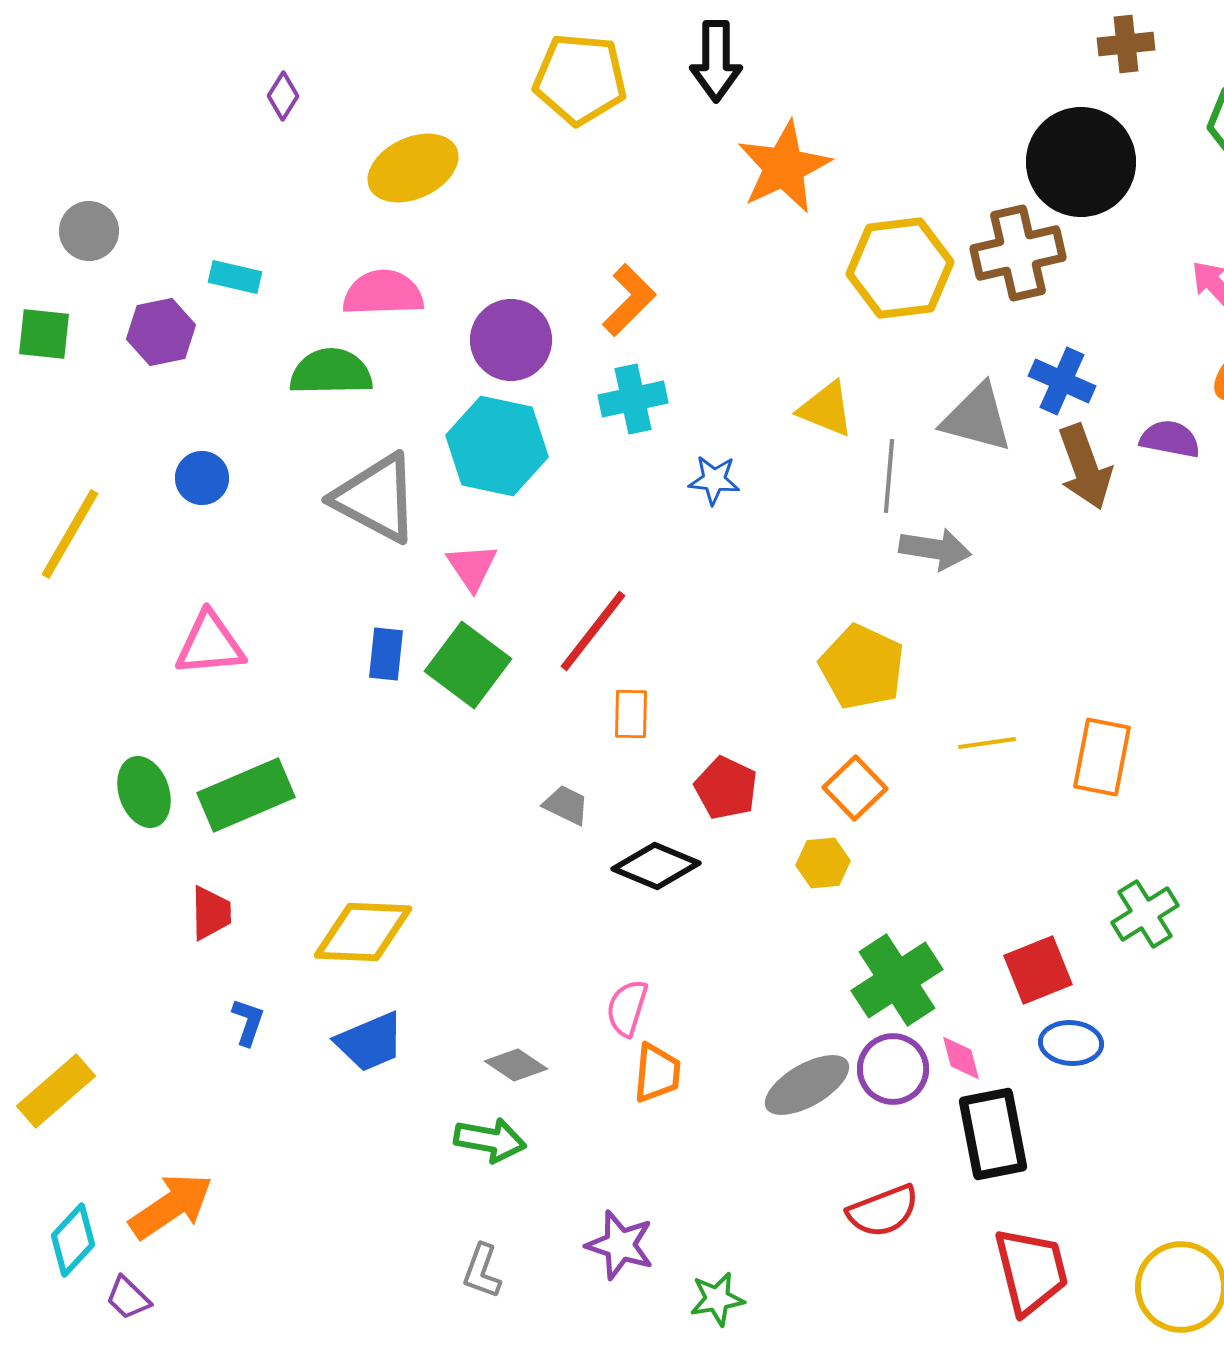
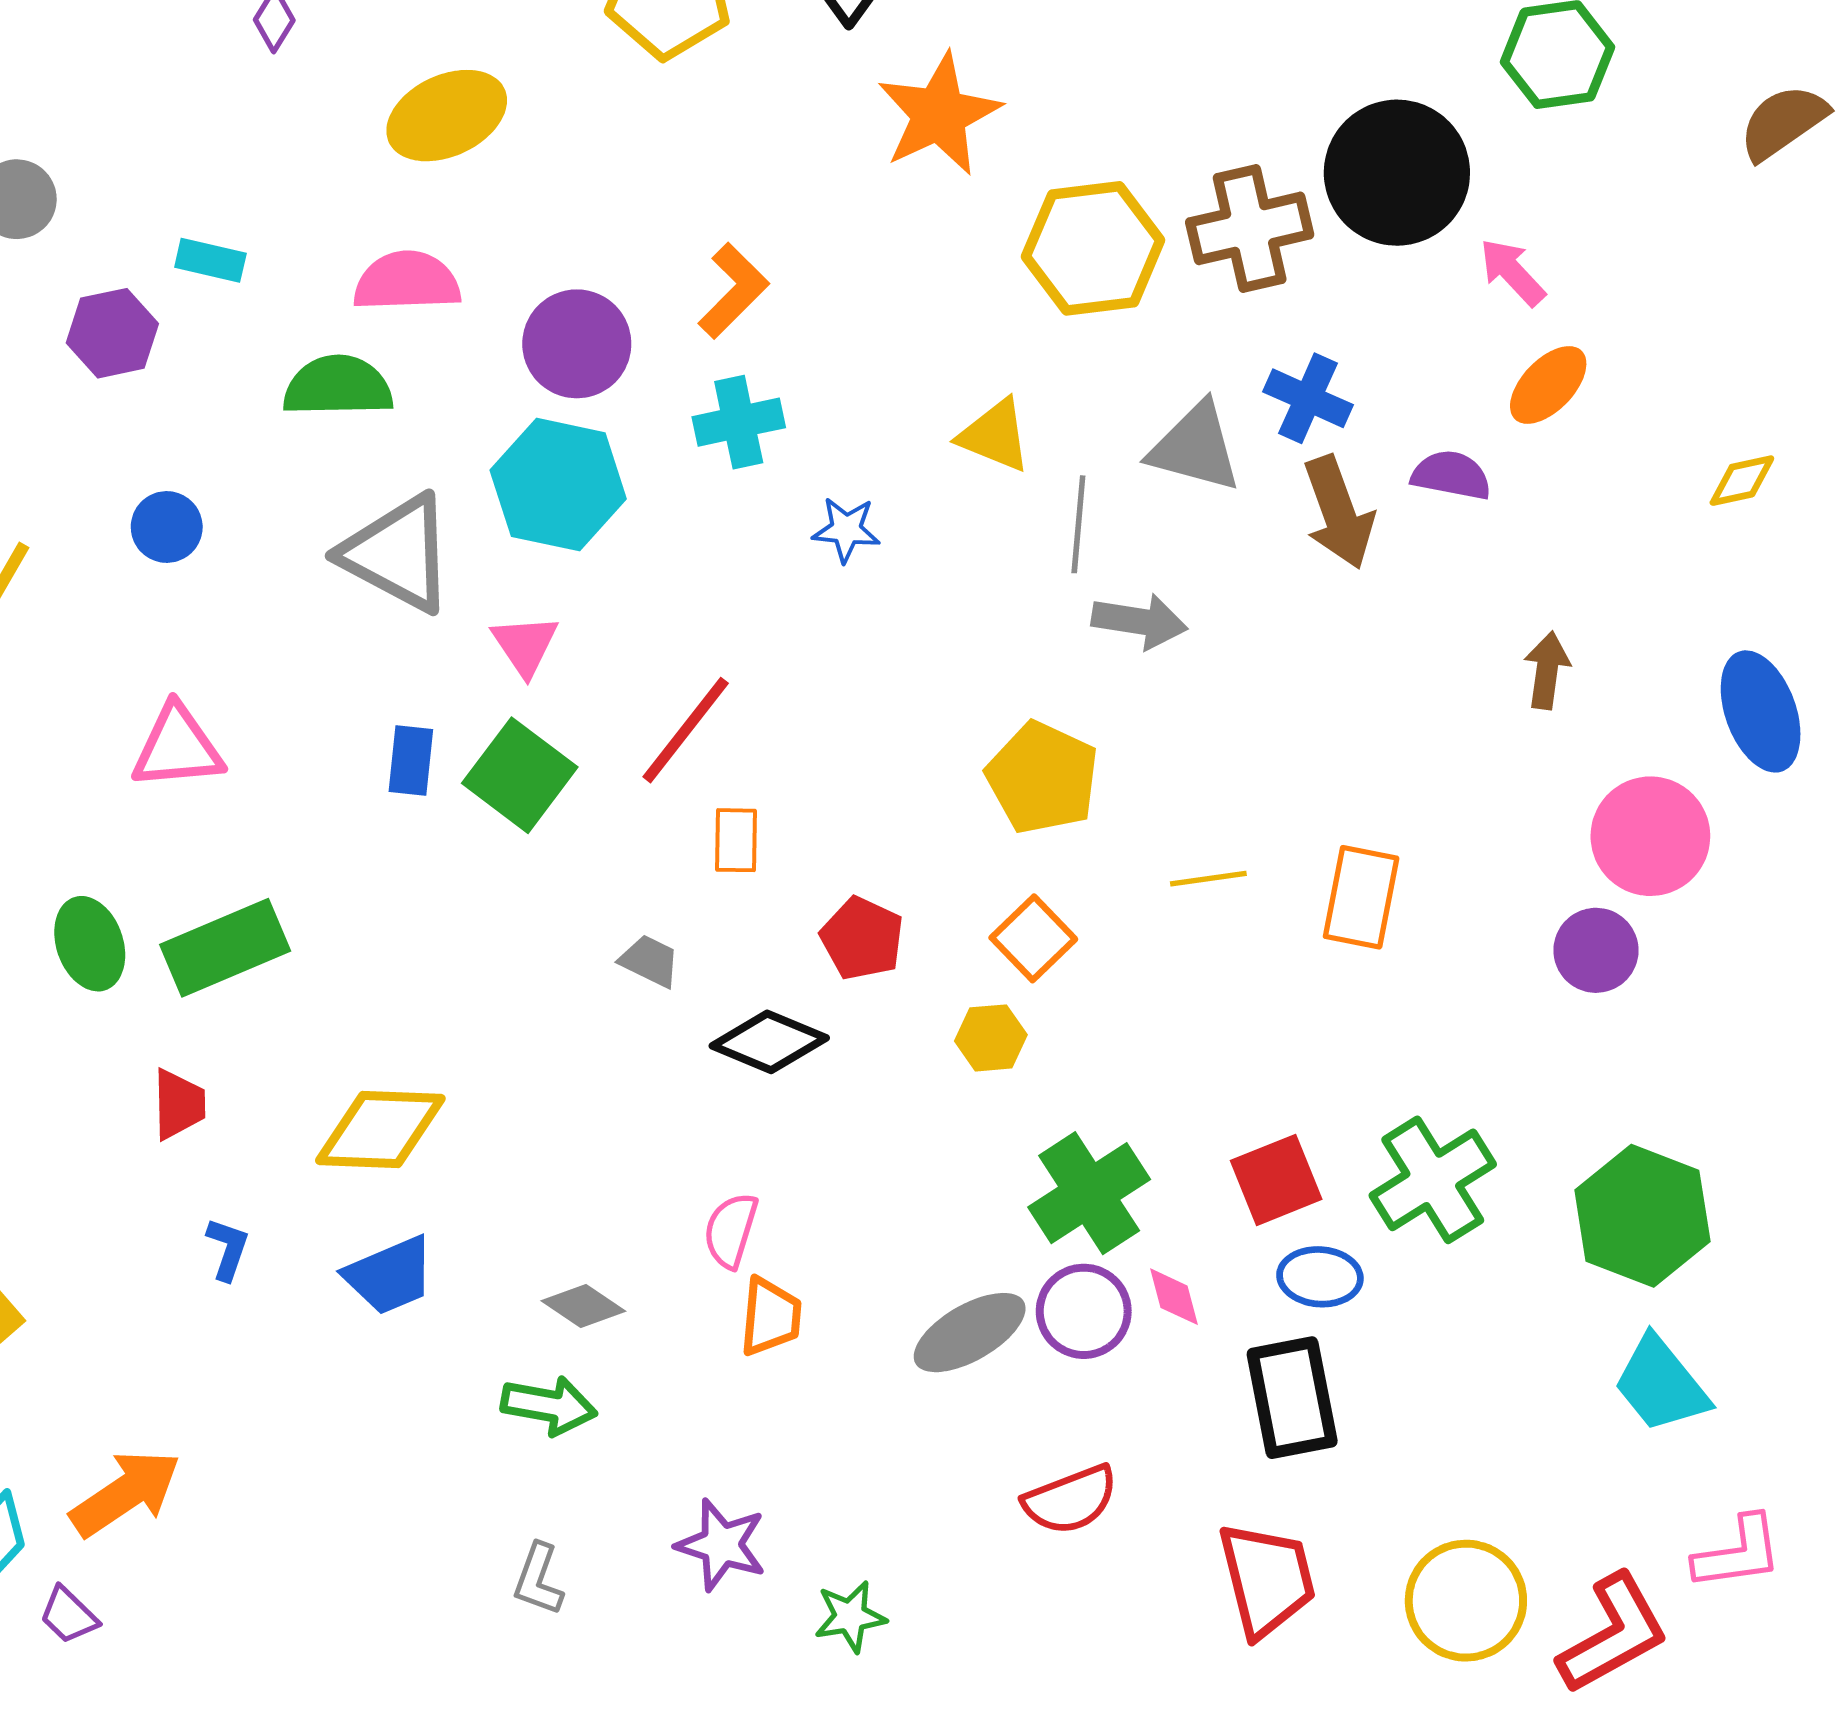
black circle: (1081, 162) -> (1397, 173), moved
green cross: (1145, 914) -> (1433, 1180), moved, size x1.4
black rectangle: (993, 1134) -> (1292, 1398), moved

